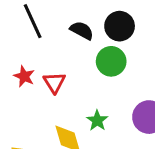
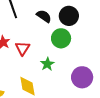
green star: (97, 120) -> (47, 64), moved

